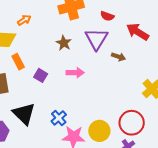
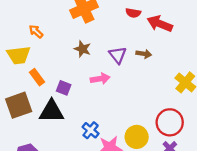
red semicircle: (107, 16) -> (133, 13), moved
orange arrow: (24, 20) -> (36, 31), turned -96
purple triangle: (96, 39) -> (118, 55), moved, size x0.7
black triangle: (24, 114) -> (52, 111), moved, turned -35

